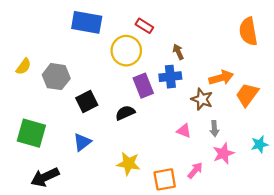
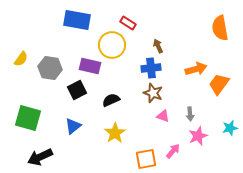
purple rectangle: (143, 86) -> (90, 66), moved, turned -55
brown star: (202, 99) -> (153, 93), moved
yellow star: (129, 164) -> (115, 133), moved, turned 30

